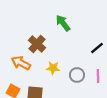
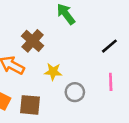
gray circle: (77, 75) -> (75, 92), moved

